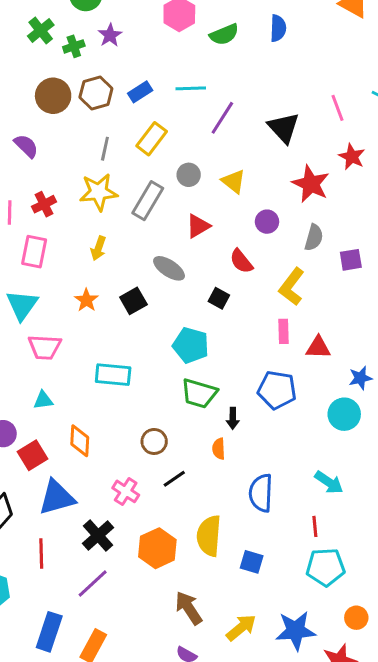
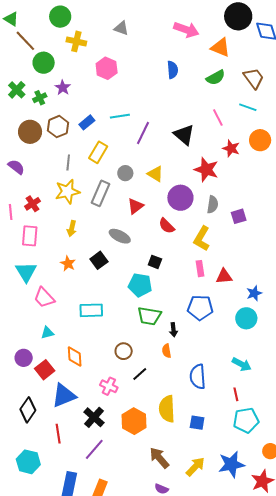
green semicircle: (224, 34) -> (216, 77), moved
purple circle: (267, 222) -> (180, 198), size x1.6
black square: (219, 298) -> (155, 262), moved
pink trapezoid: (45, 347) -> (44, 298), turned 50

